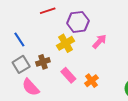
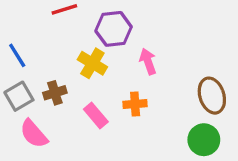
pink arrow: (99, 41) -> (148, 61), turned -63
yellow cross: (66, 43) -> (92, 63), turned -30
orange cross: (91, 81) -> (135, 104), moved, turned 32

